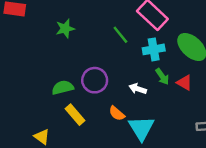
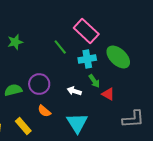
red triangle: (184, 83) -> (108, 94), moved
orange semicircle: (117, 113) -> (44, 111), moved
yellow rectangle: (75, 115) -> (23, 126), moved

